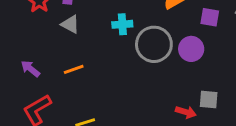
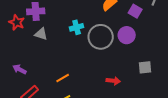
purple square: (210, 17) -> (135, 11), turned 32
orange line: (74, 69) -> (63, 78), moved
red arrow: (186, 112) -> (113, 81), moved

